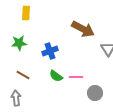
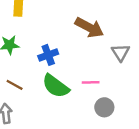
green semicircle: (56, 76) -> (56, 86), size x1.6
pink line: (76, 77) -> (91, 82), moved

